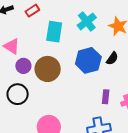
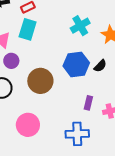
cyan rectangle: (54, 32) -> (28, 29), moved
brown circle: (48, 69) -> (40, 81), moved

